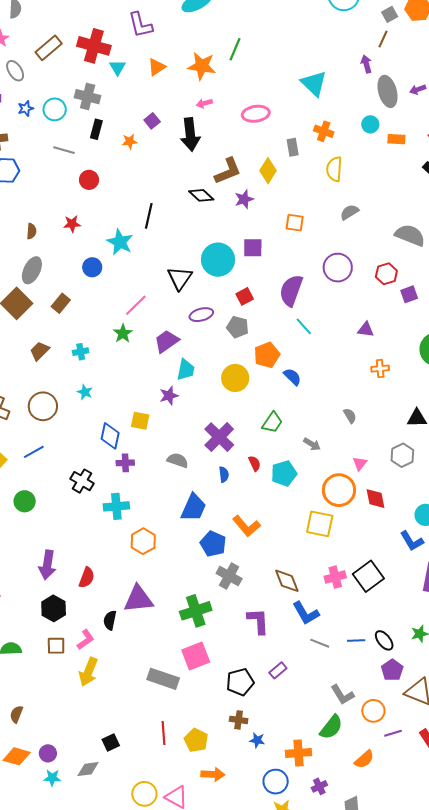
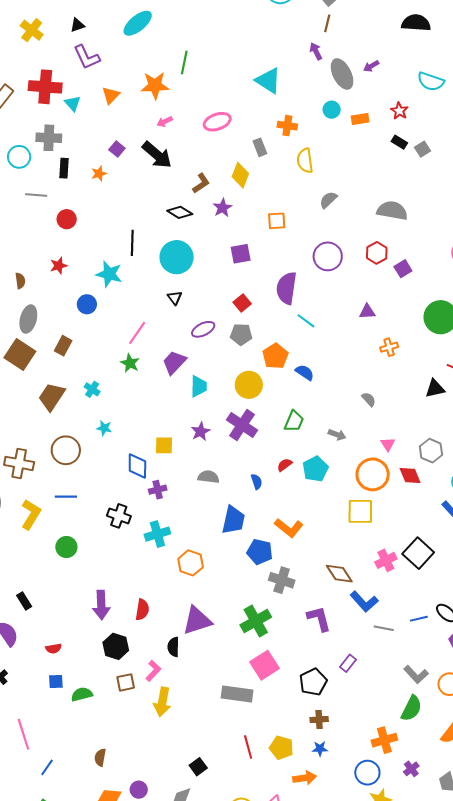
black arrow: (190, 134) -> (157, 155), turned -32
brown L-shape: (228, 171) -> (201, 183), size x0.7
cyan circle: (218, 260) -> (177, 257), moved
black triangle: (180, 278) -> (175, 298), size x0.6
brown trapezoid: (40, 351) -> (52, 397), size x1.4
cyan cross: (81, 352) -> (92, 389), turned -35
purple star: (169, 396) -> (200, 432), moved
purple cross: (219, 437) -> (242, 425), moved
blue line: (34, 452) -> (66, 497), turned 40
gray hexagon: (402, 455) -> (431, 451), moved
red semicircle: (255, 463) -> (285, 465), turned -91
blue star: (257, 740) -> (320, 749), moved

